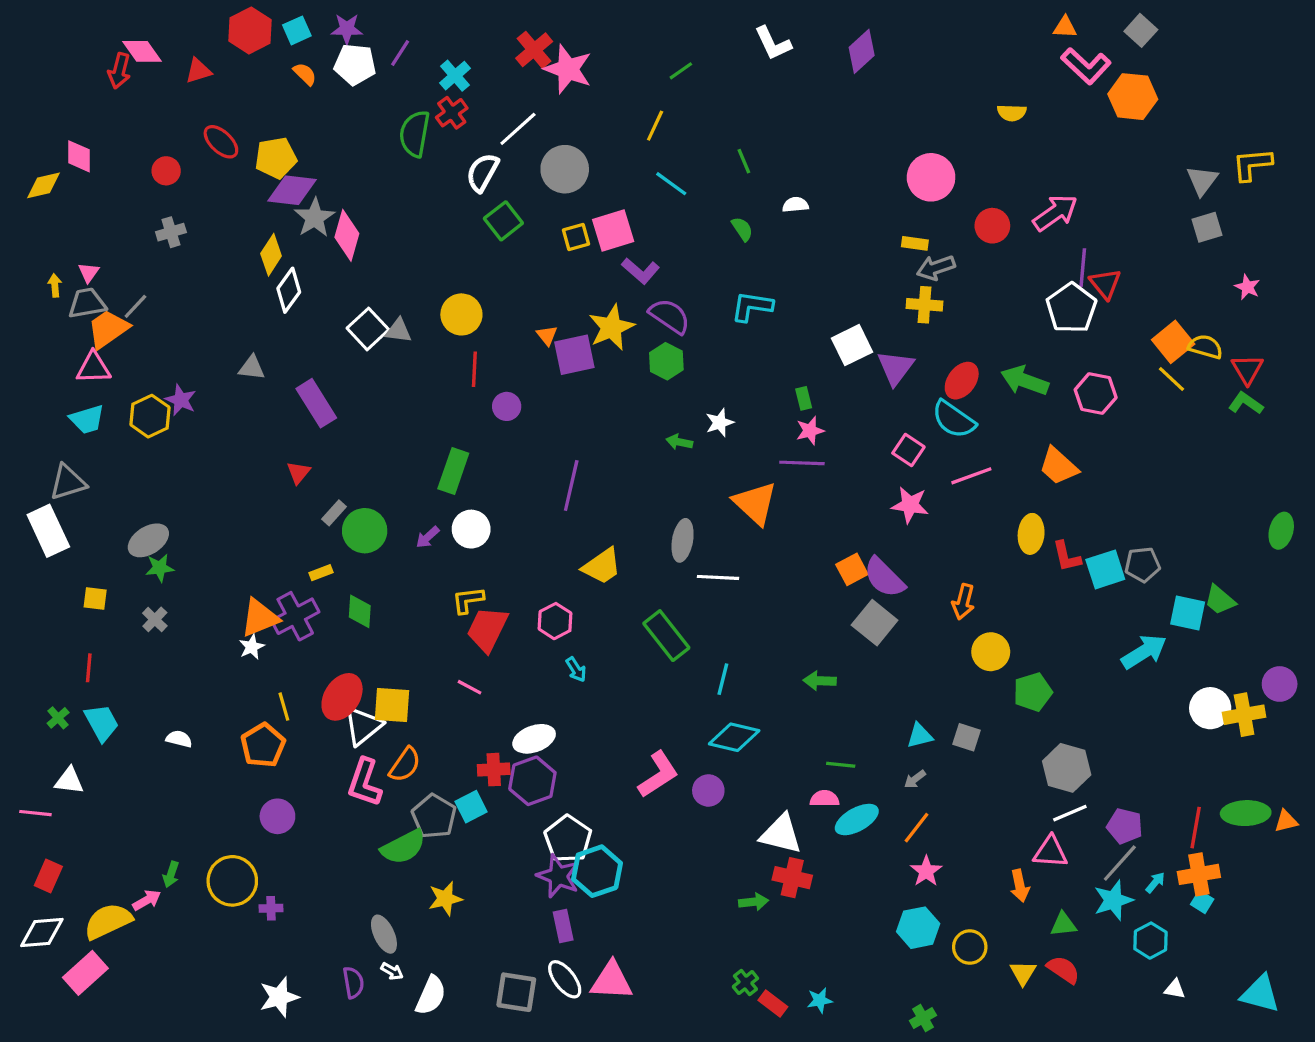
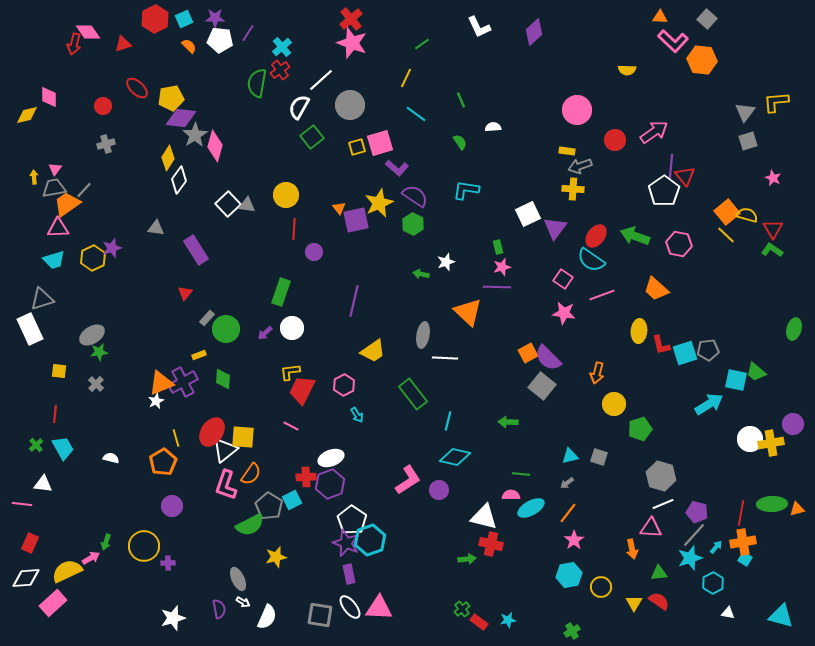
red cross: (534, 50) -> (351, 19), moved
purple star: (181, 400) -> (112, 248), turned 30

